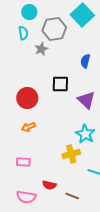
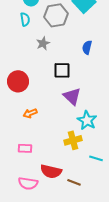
gray star: (41, 49) -> (43, 43), moved
red circle: (27, 98) -> (18, 81), moved
purple triangle: (86, 100) -> (72, 96), moved
red semicircle: (49, 185) -> (51, 171), size x1.5

